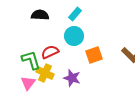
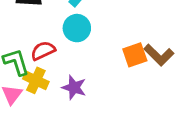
orange square: (94, 55) -> (135, 55), moved

